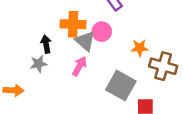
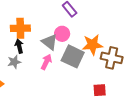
orange cross: (73, 24) -> (20, 28), moved
orange star: (140, 48) -> (92, 45), size x1.5
gray square: (121, 85) -> (73, 56), moved

